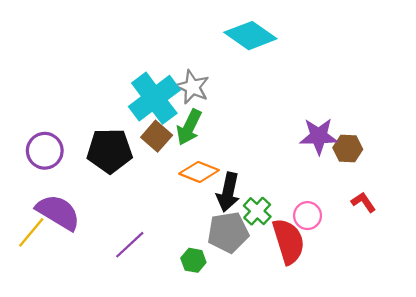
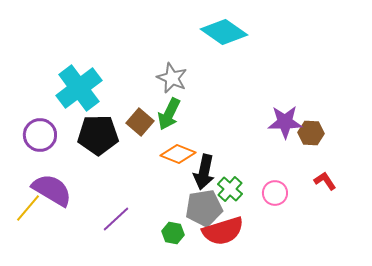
cyan cross: (154, 98) -> (79, 88), moved
red semicircle: (288, 241) -> (223, 231), moved, turned 90

